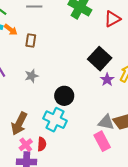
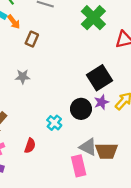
black circle: (64, 96) -> (81, 109), moved
cyan cross: (55, 120) -> (54, 123), moved, size x0.6
red semicircle: (42, 144) -> (30, 146), moved

